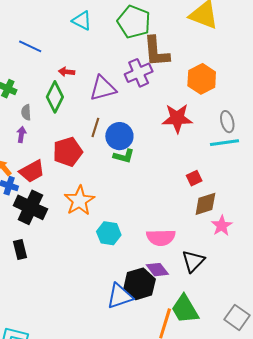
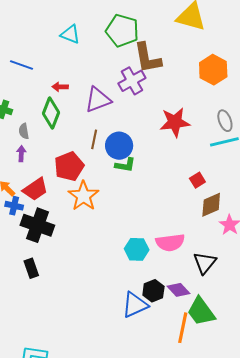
orange hexagon: (202, 79) -> (213, 70), moved
orange star: (79, 201) -> (83, 196), moved
cyan hexagon: (109, 233) -> (137, 249), moved
purple diamond: (157, 270) -> (179, 290), moved
black hexagon: (140, 284) -> (153, 291), size x0.7

